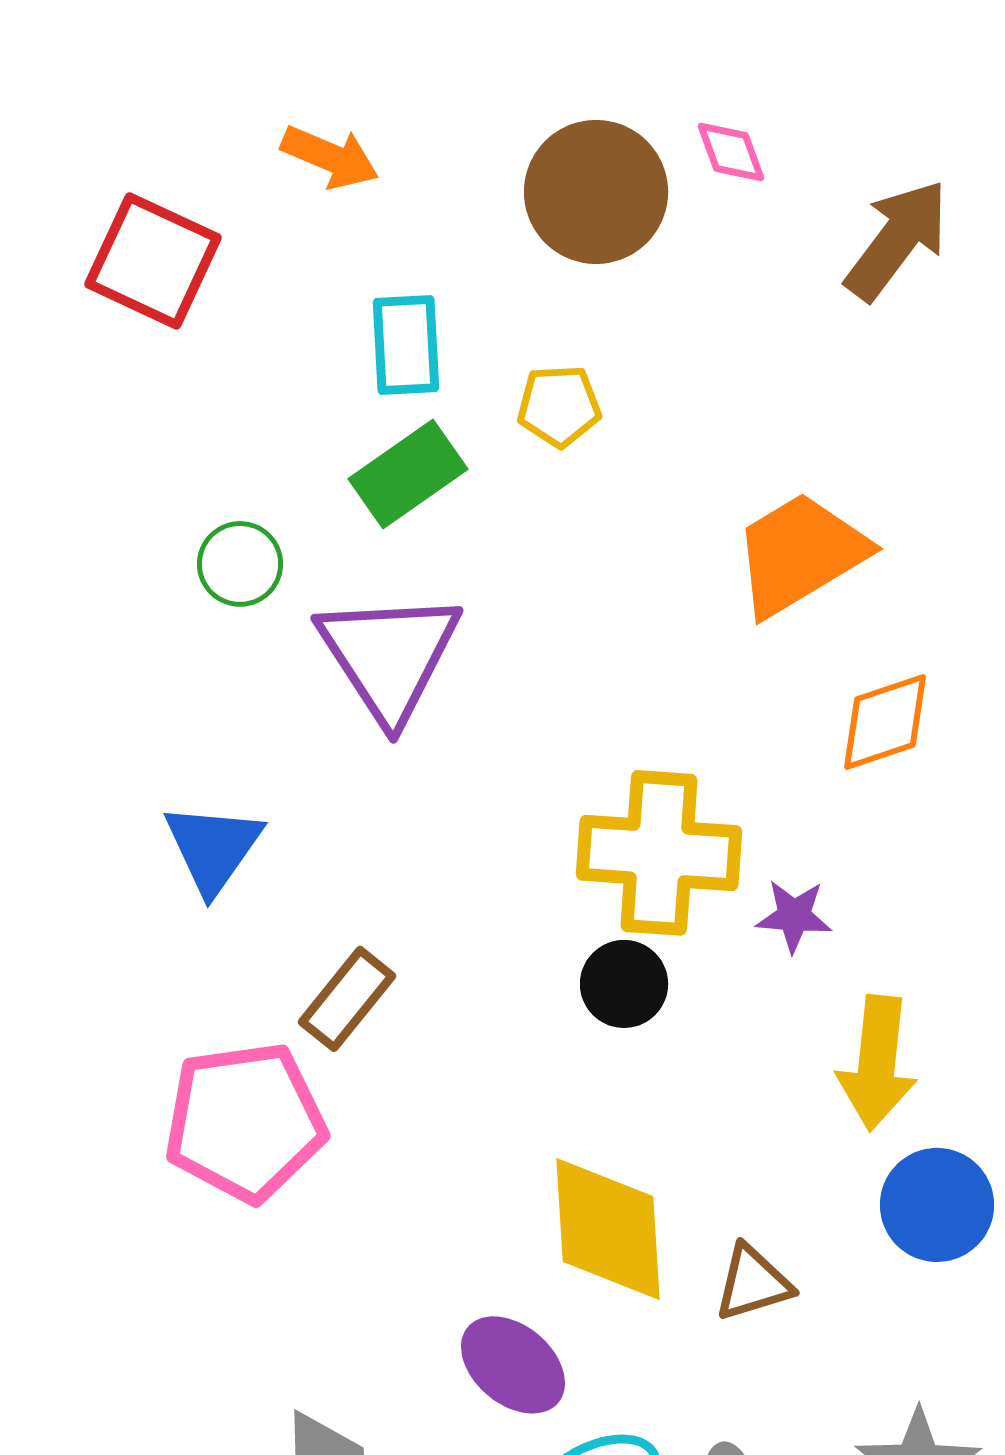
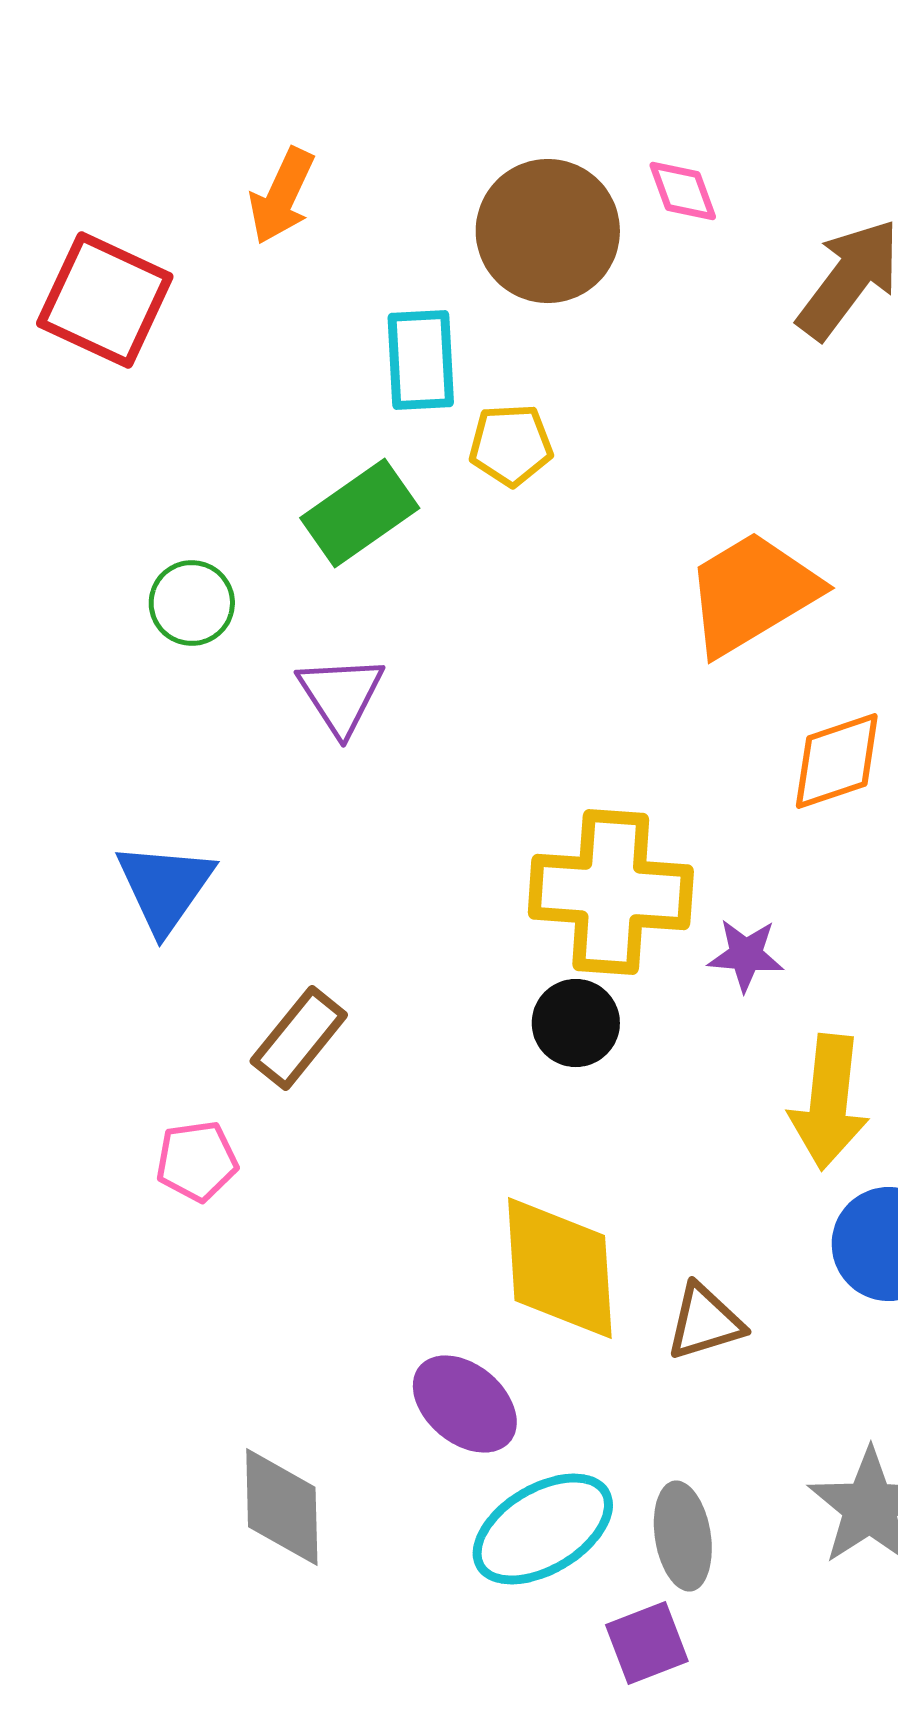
orange arrow: (330, 157) -> (282, 196), turned 92
cyan rectangle: (406, 345) -> (421, 360), moved
purple triangle: (389, 656) -> (341, 695), size x0.6
pink pentagon: (245, 1122) -> (197, 1161), size x0.5

